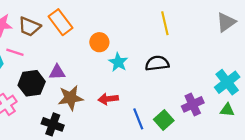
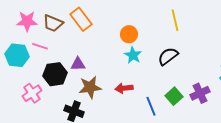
orange circle: (99, 42) -> (129, 34), moved
black semicircle: (157, 63) -> (168, 56), turned -30
green square: (164, 120) -> (174, 96), moved

